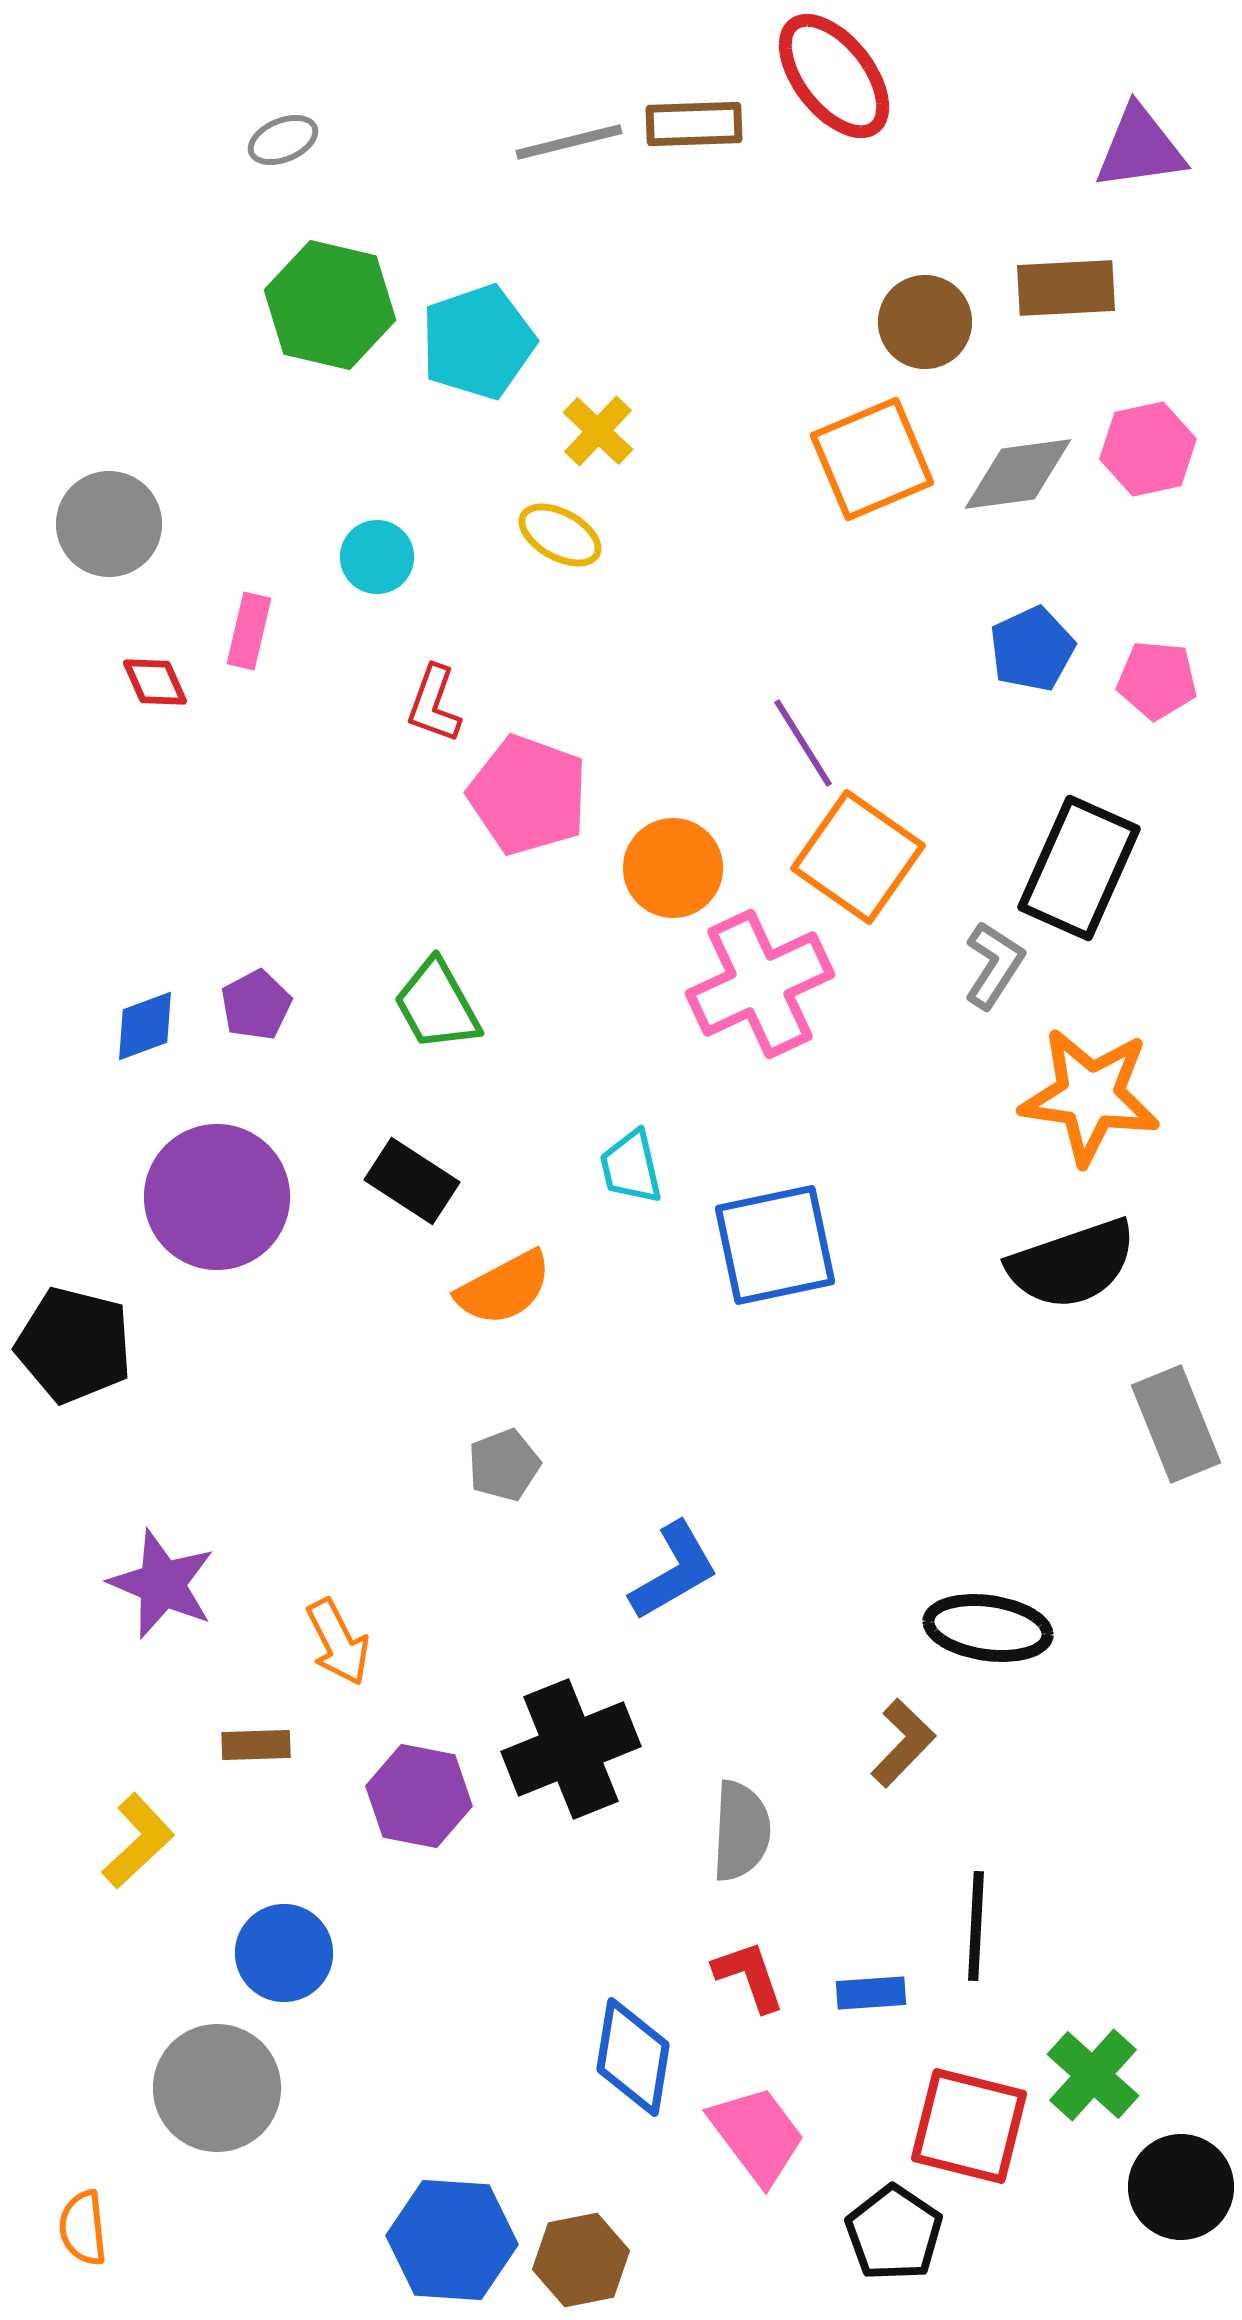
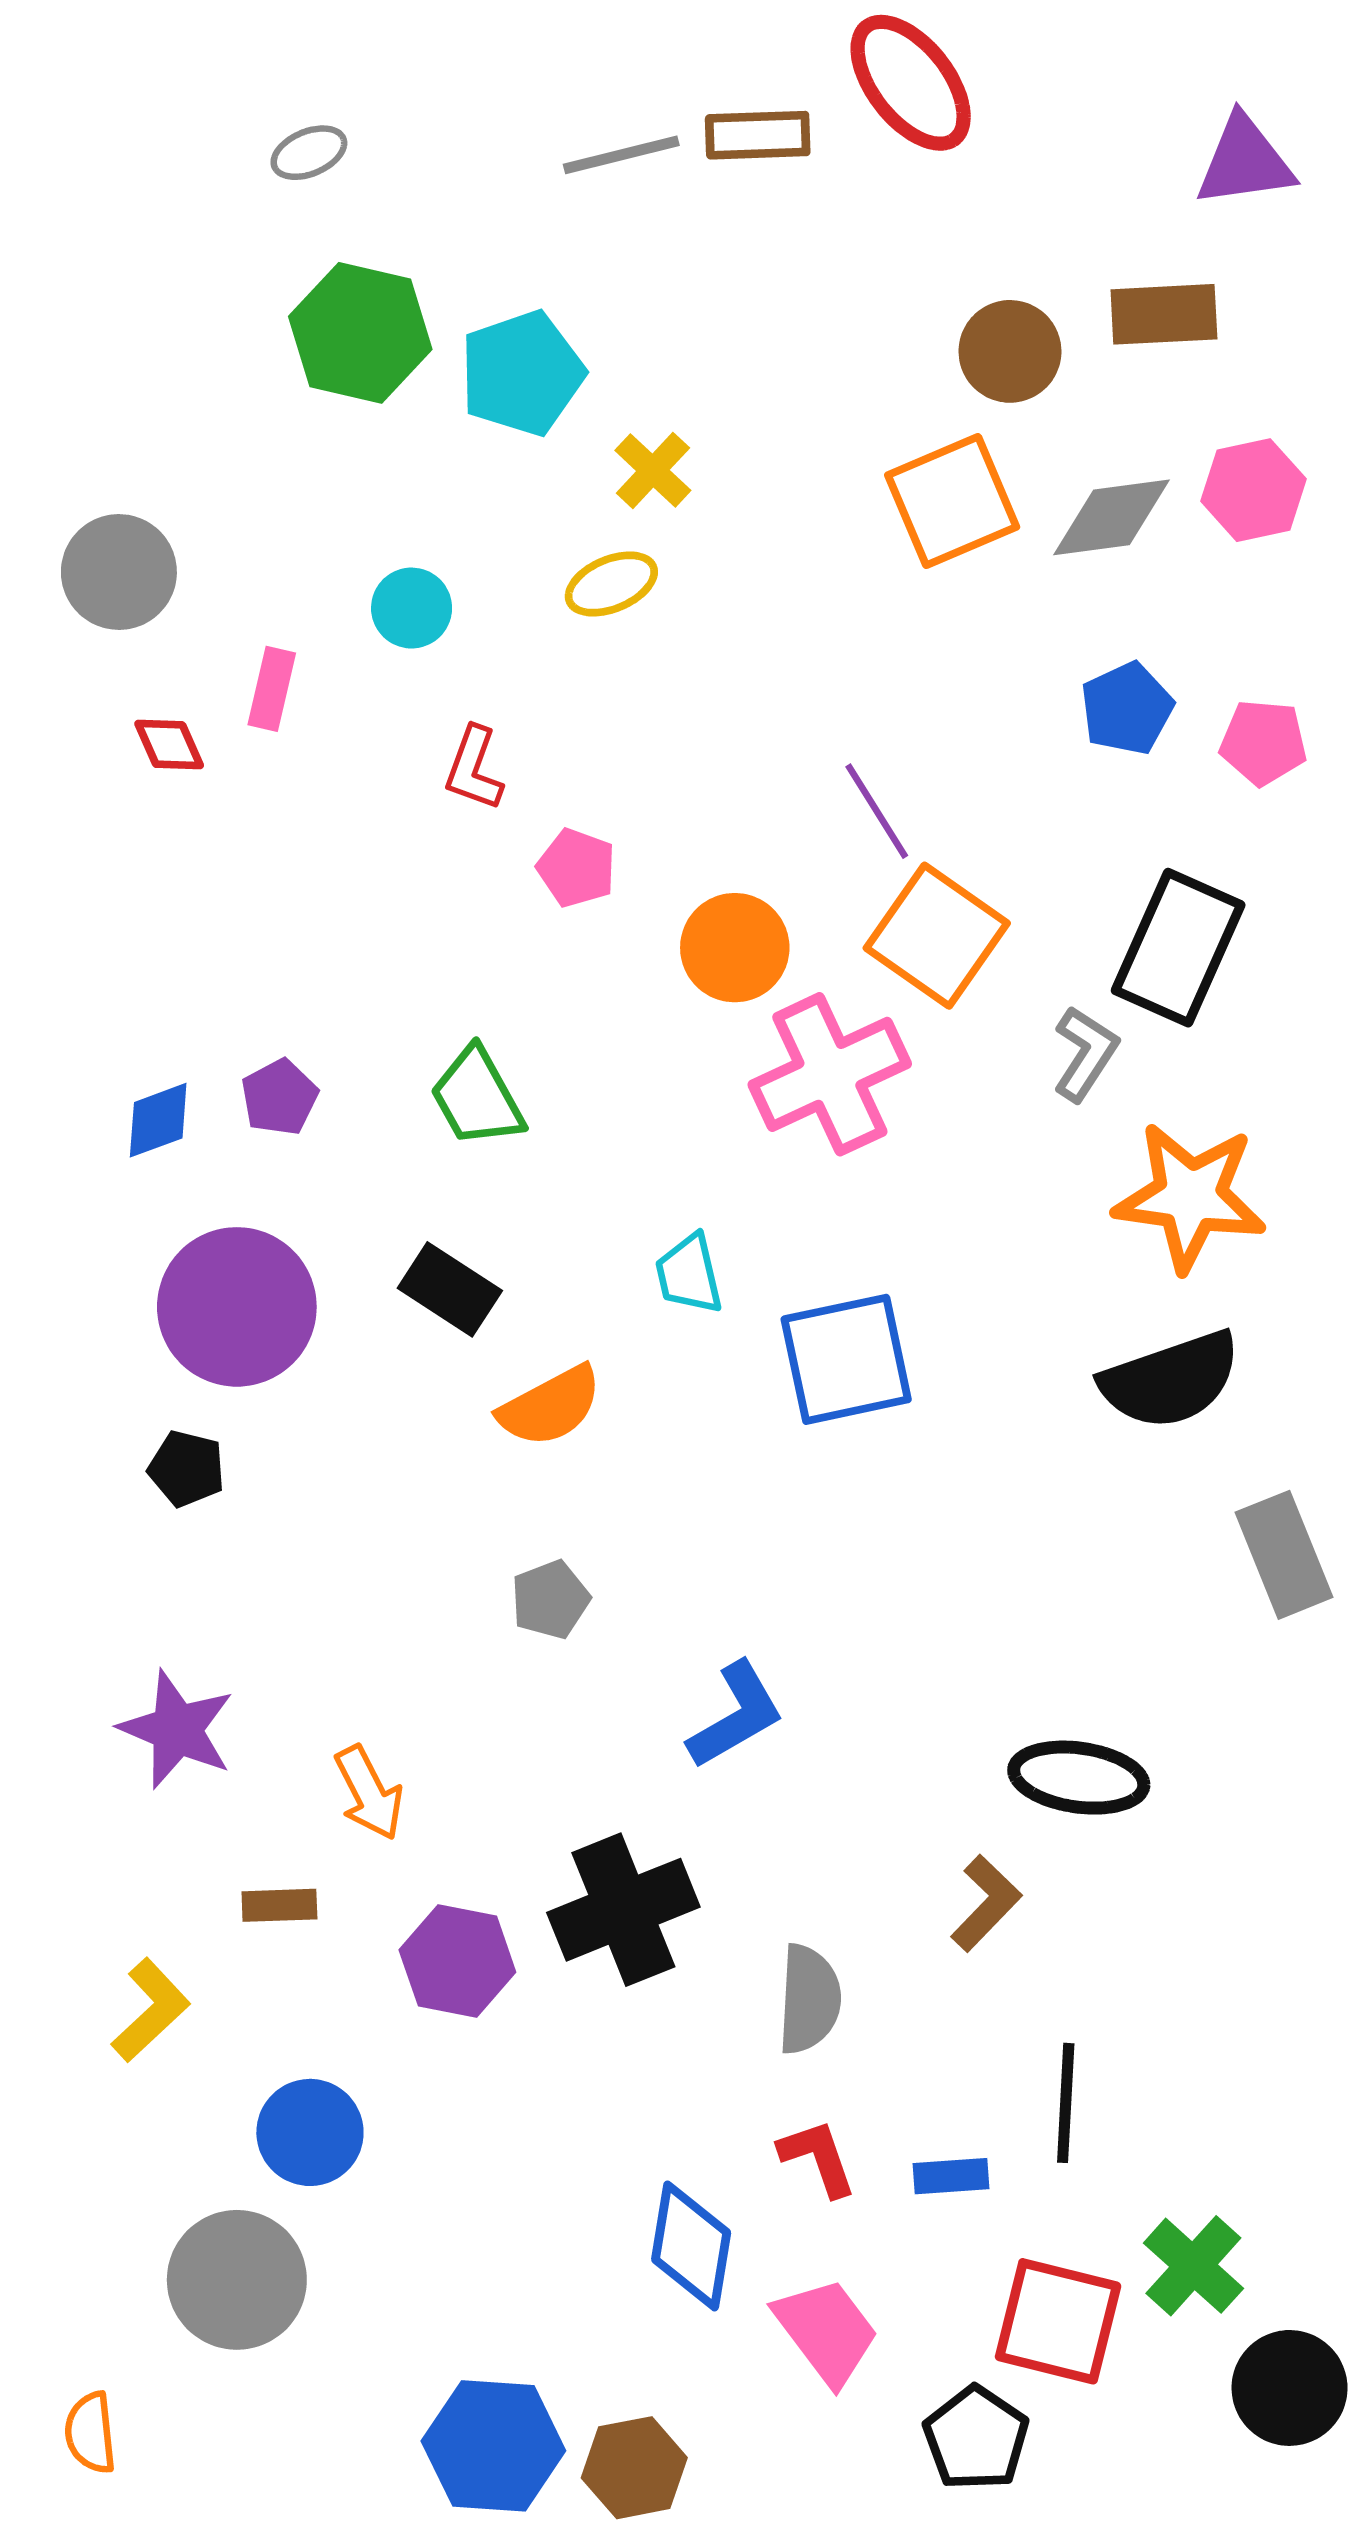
yellow ellipse: (560, 535) -> (611, 584), turned -52
pink pentagon: (528, 795) -> (576, 868), size x0.6
black pentagon: (74, 1345) -> (187, 1469), moved, size x0.6

